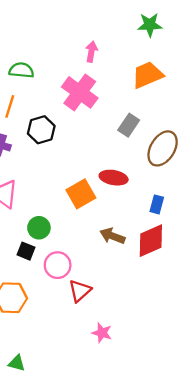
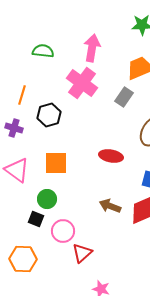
pink arrow: (91, 52) -> (92, 48), size x1.5
green semicircle: (21, 70) -> (43, 51), moved
gray rectangle: (129, 125) -> (124, 97), moved
orange square: (81, 194) -> (56, 163), moved, turned 30

